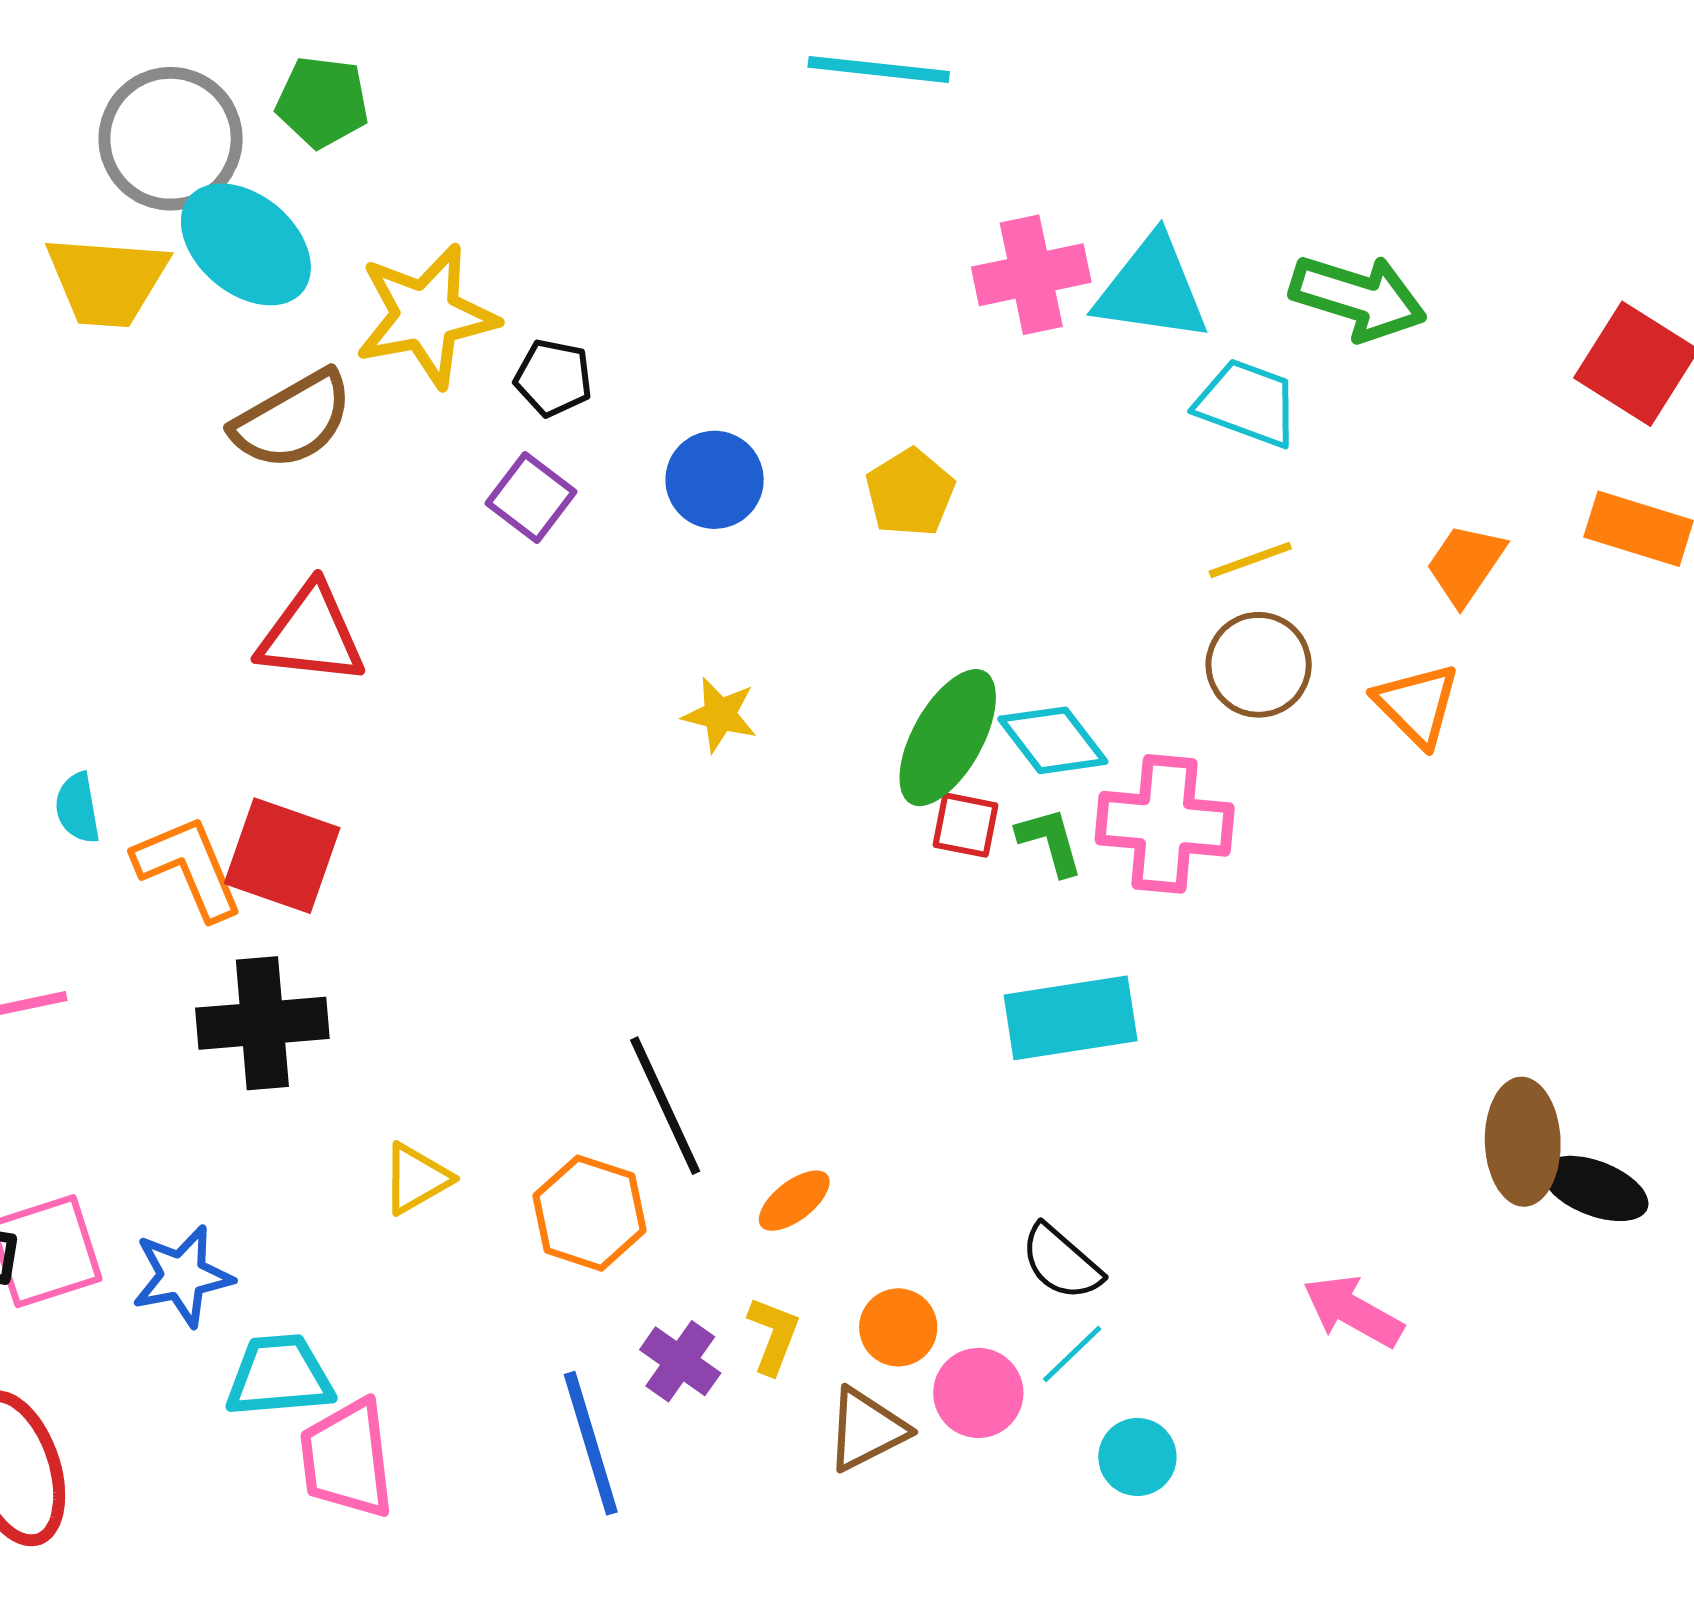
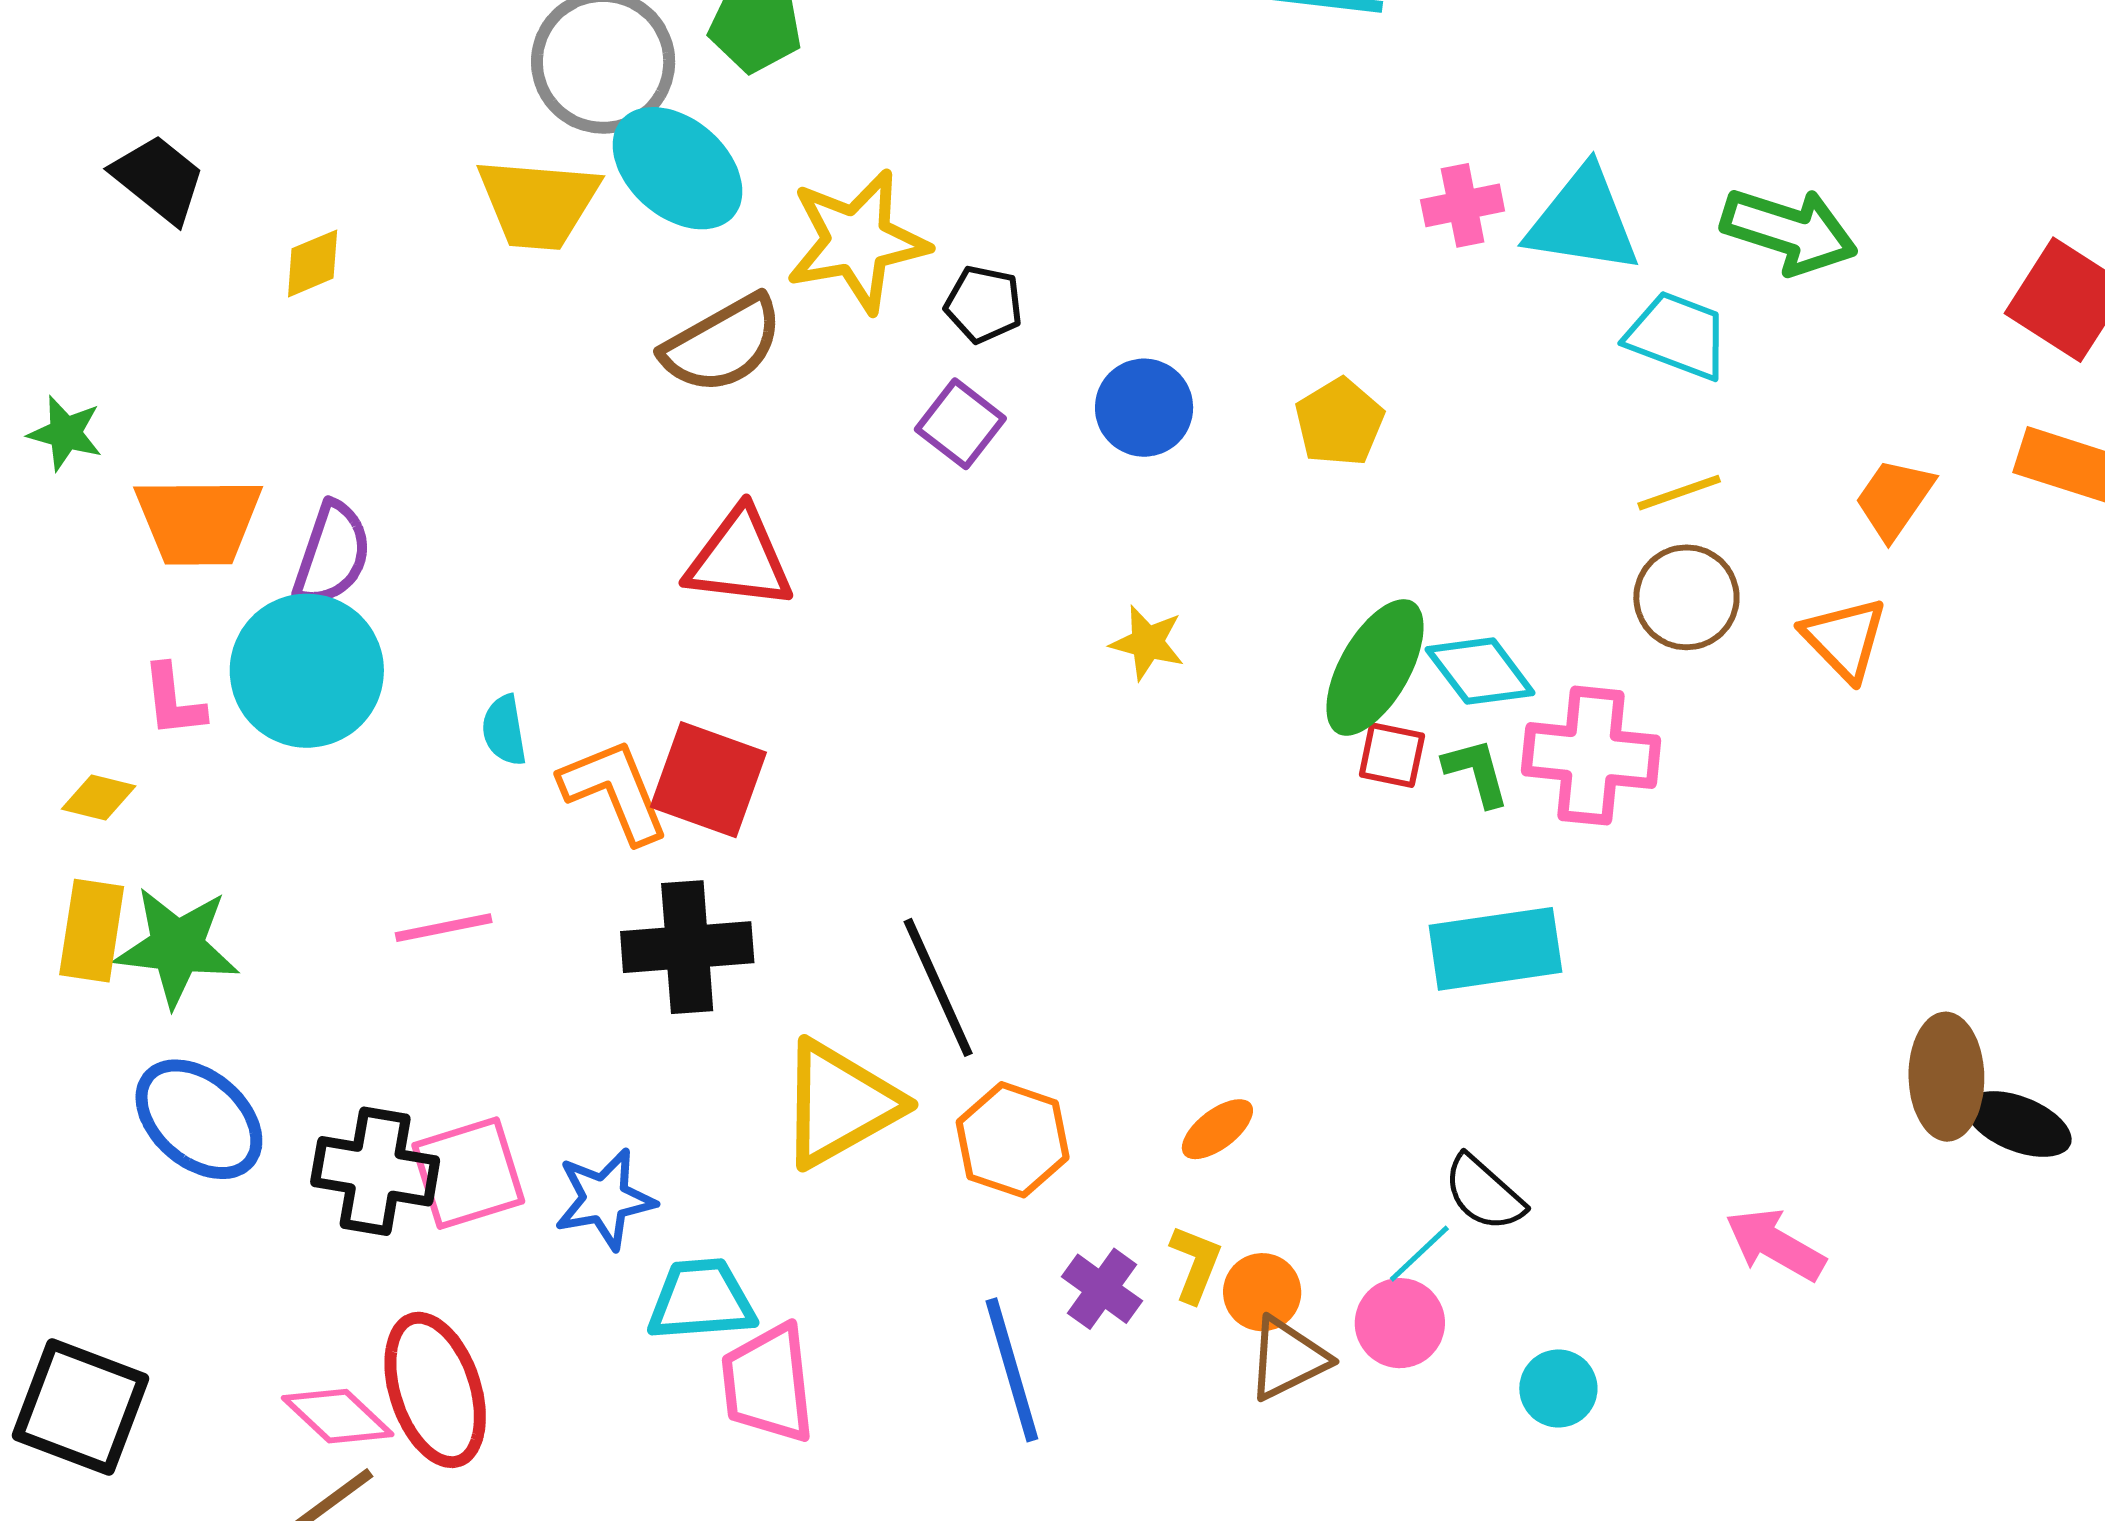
pink cross: (1031, 275) -> (1463, 205), size x0.7
black line: (665, 1106) -> (938, 987), moved
yellow triangle: (416, 1179) -> (840, 1104), size x1.8
orange circle: (898, 1327) -> (1262, 1292), moved
cyan line: (1072, 1354) -> (1419, 1254), moved

